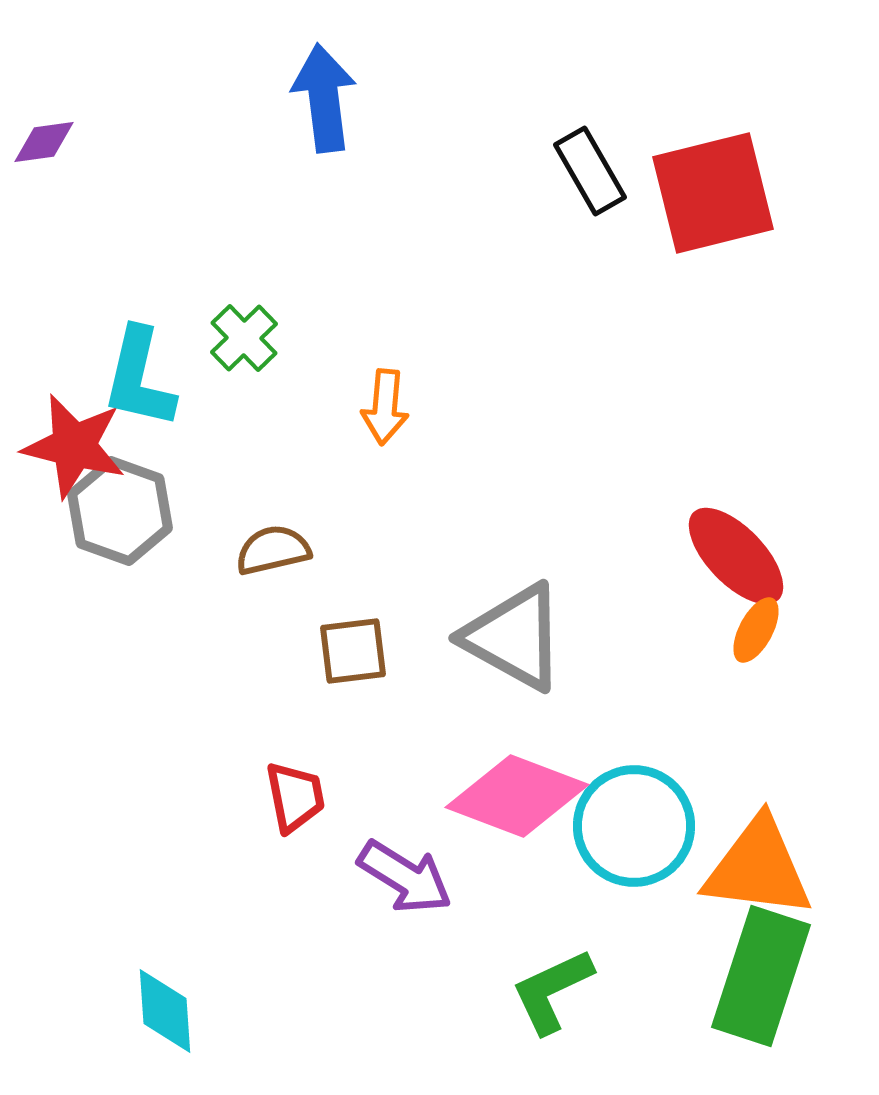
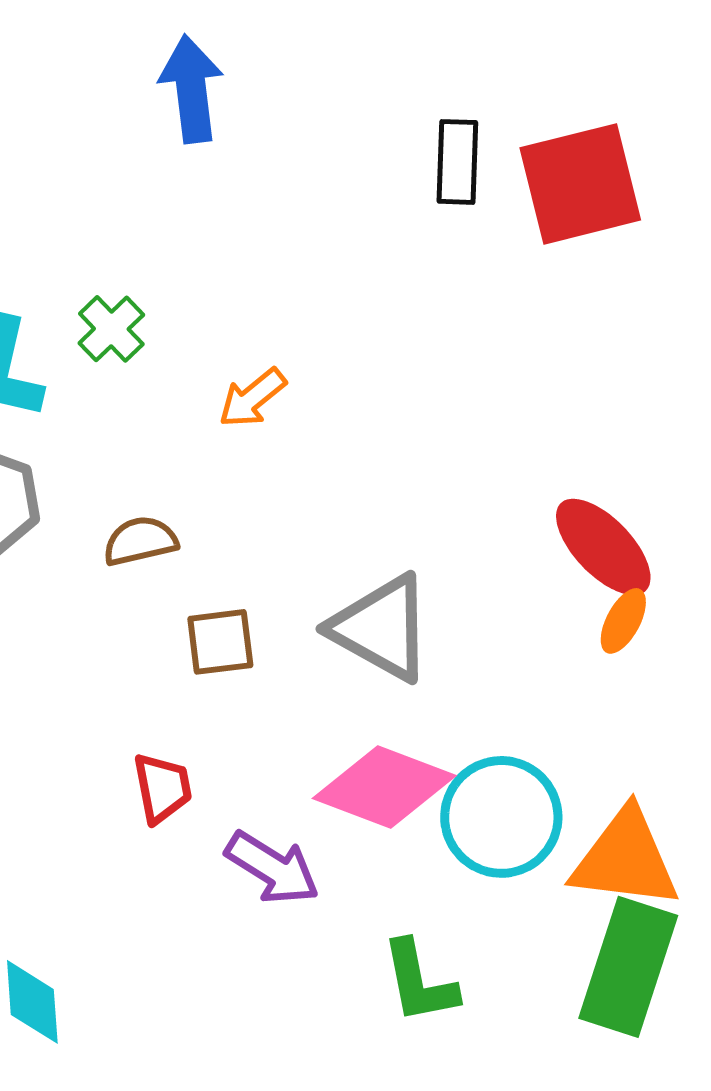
black rectangle: (590, 171) -> (457, 162), turned 32
orange arrow: (385, 407) -> (252, 398), turned 46
green L-shape: (552, 991) -> (419, 982), turned -76

